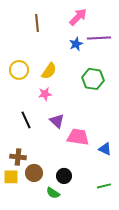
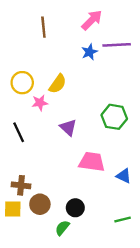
green hexagon: (93, 79) -> (114, 117), moved
pink star: (45, 94) -> (40, 103), moved
black line: (26, 120) -> (19, 132), moved
purple triangle: (57, 121) -> (68, 127), moved
green semicircle: (53, 193) -> (62, 228), turned 96

